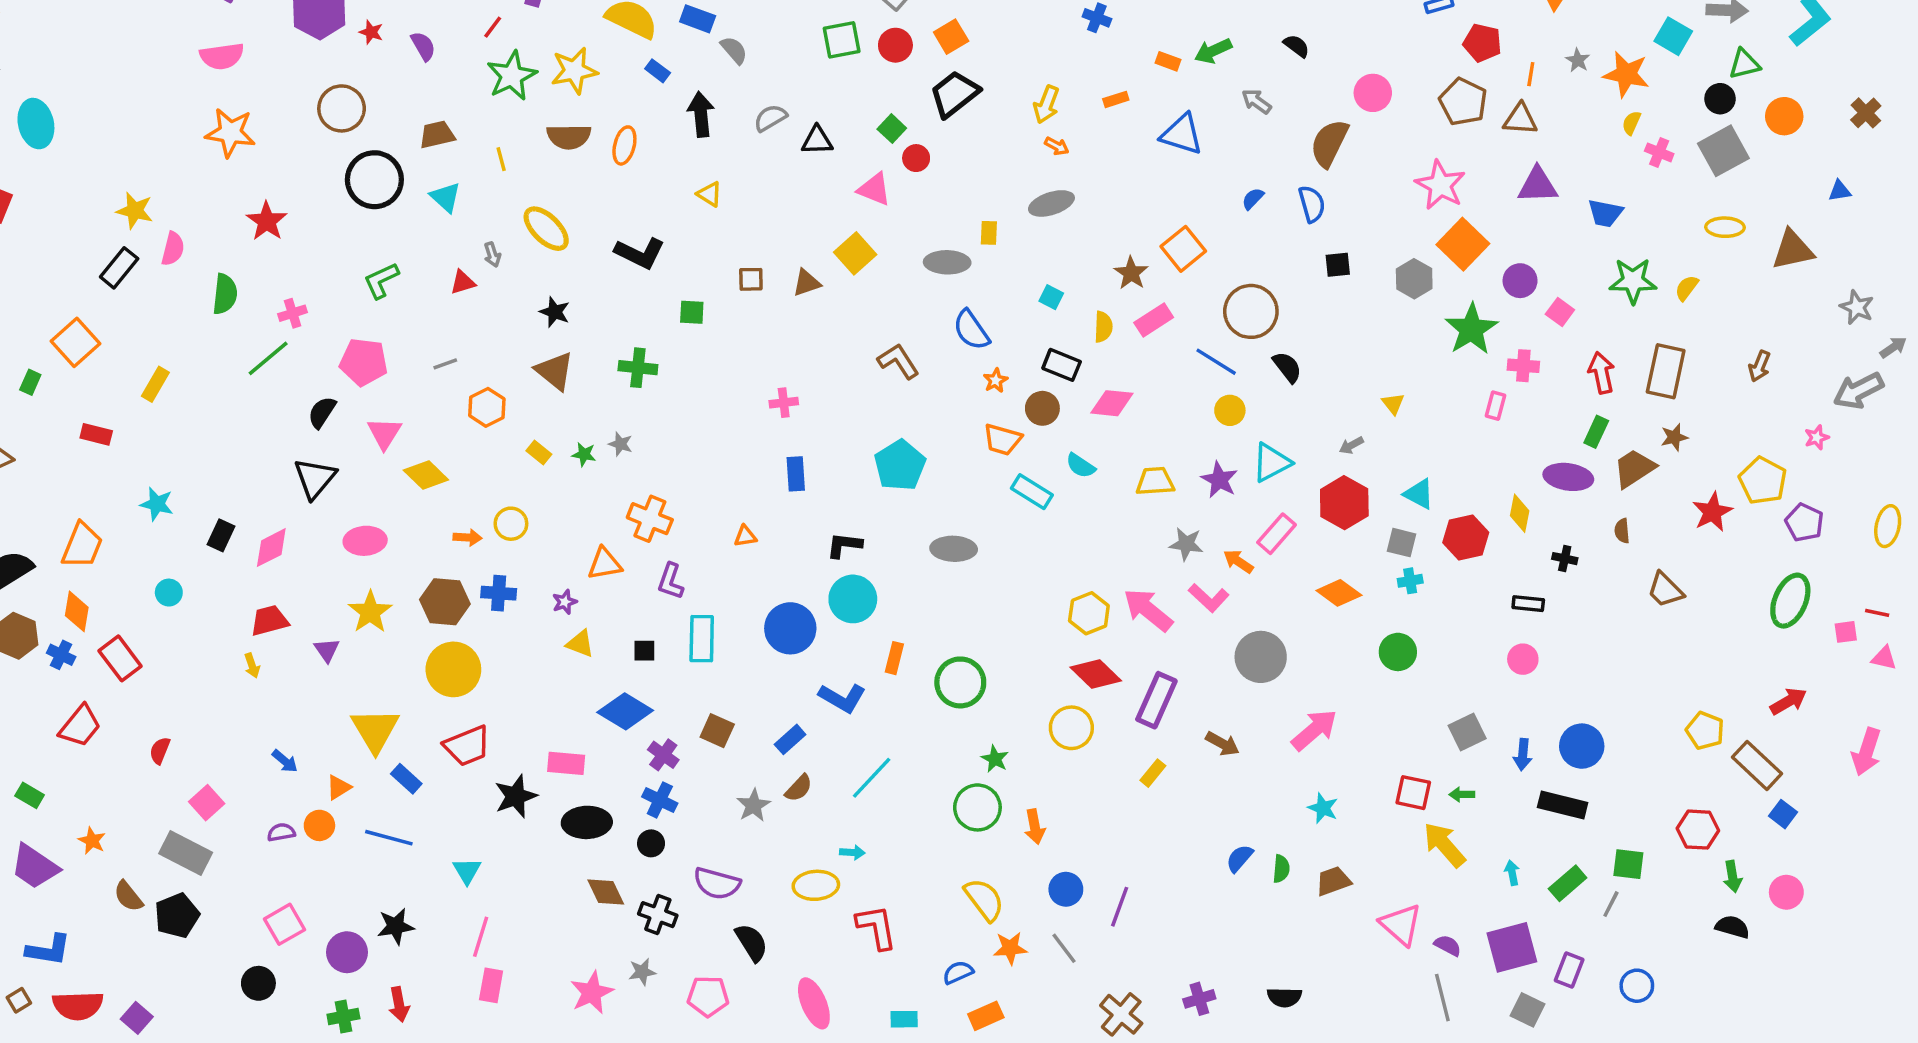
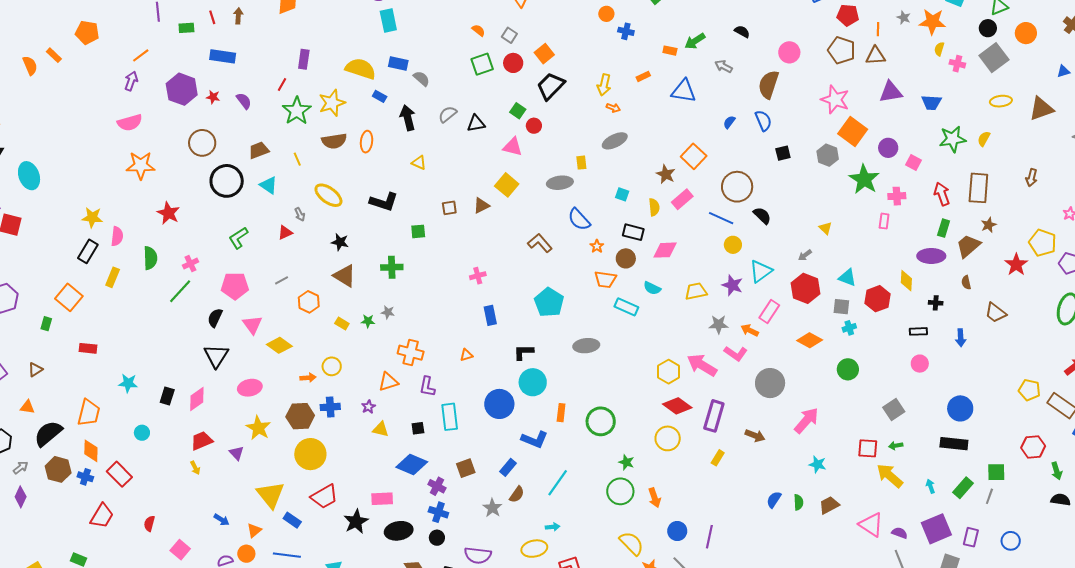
yellow rectangle: (155, 384) -> (113, 277), moved
brown square: (717, 731) -> (466, 468), turned -36
blue arrow: (1523, 755) -> (961, 338), moved

